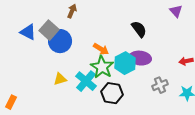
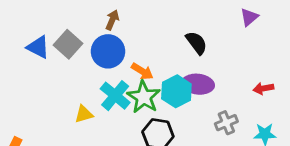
brown arrow: (72, 11) -> (112, 20), moved
purple triangle: (176, 11) -> (249, 17), turned 32
blue circle: (60, 41) -> (108, 51), moved
cyan cross: (86, 81) -> (115, 96), moved

